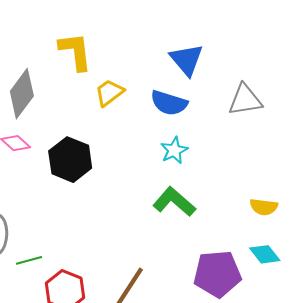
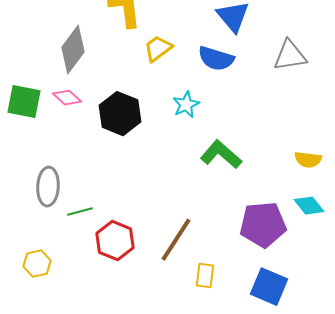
cyan star: (174, 150) -> (186, 105), moved

